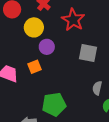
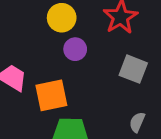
orange square: (34, 67) -> (51, 95), moved, size x1.6

